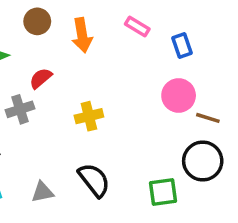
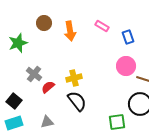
red semicircle: (41, 78) -> (48, 87), moved
gray cross: (20, 109) -> (34, 74), turned -35
black semicircle: (94, 180) -> (77, 101), moved

